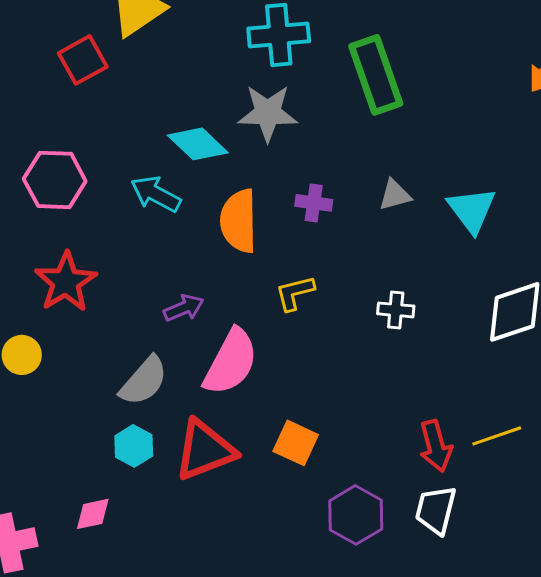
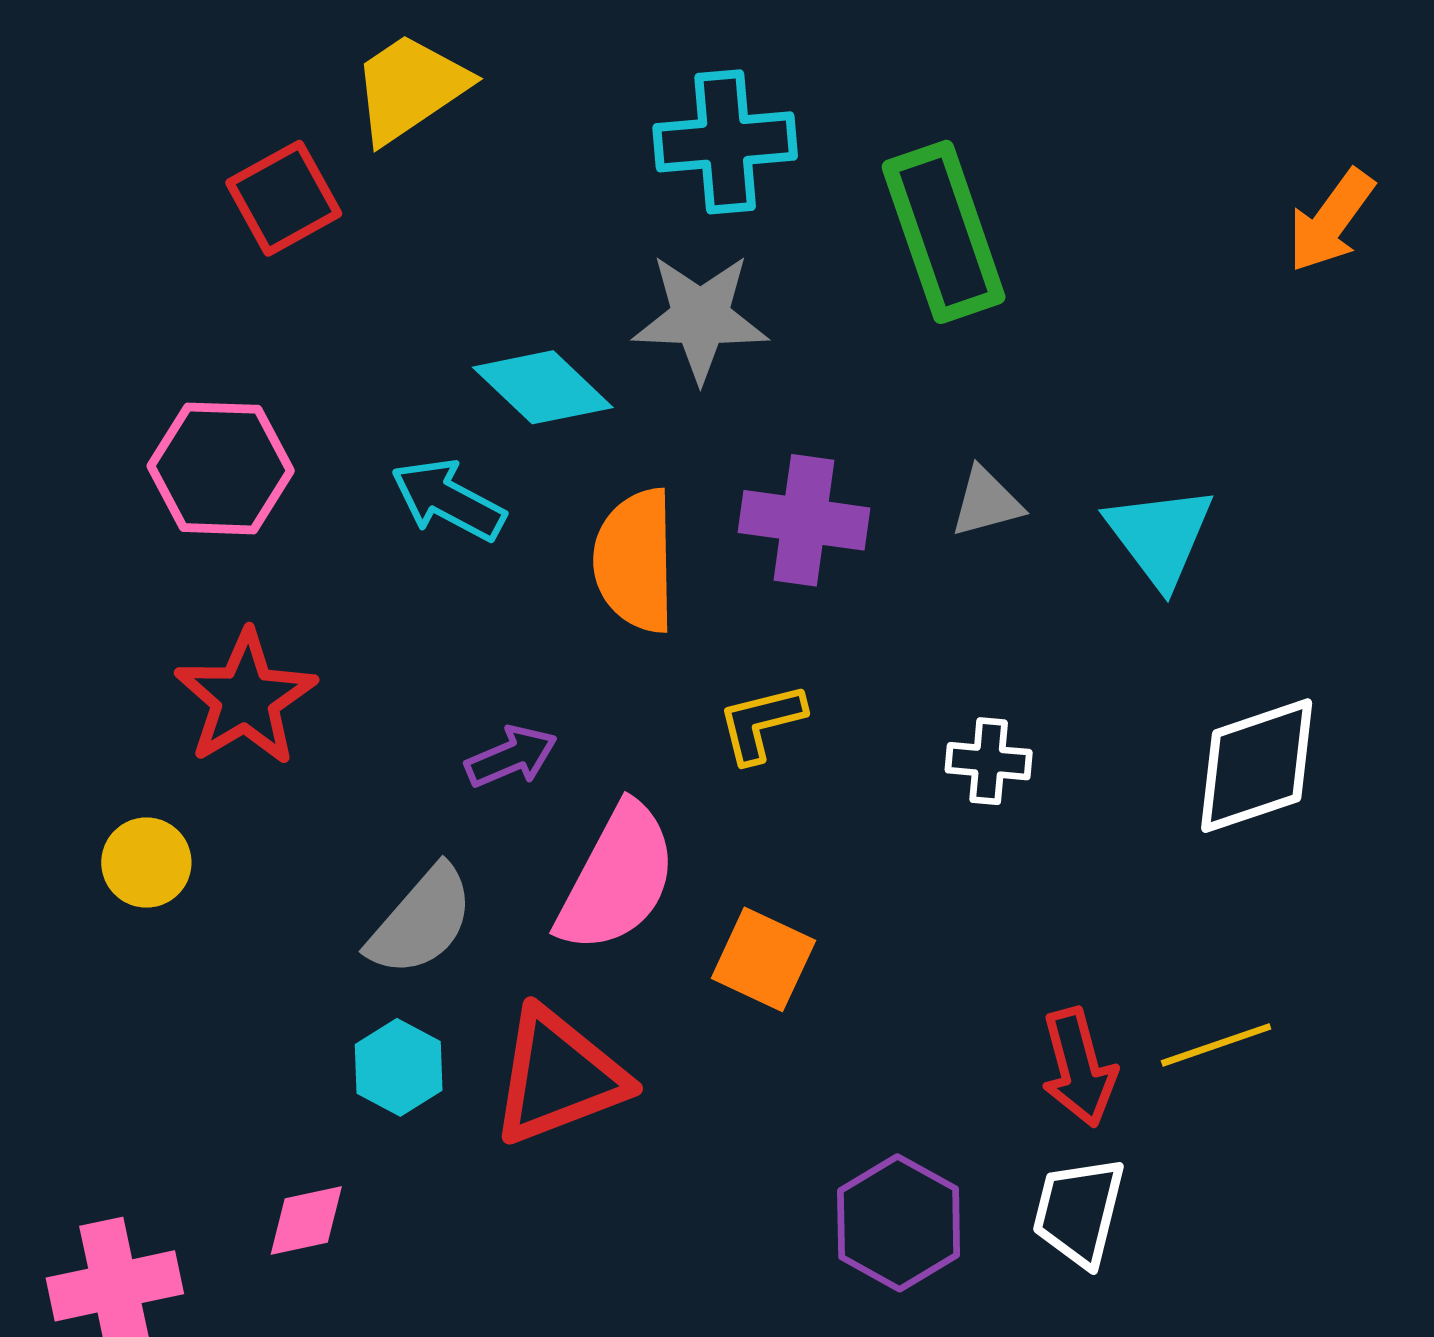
purple cross: (314, 203) -> (804, 520), size x1.5
orange square: (296, 443) -> (763, 959), moved

